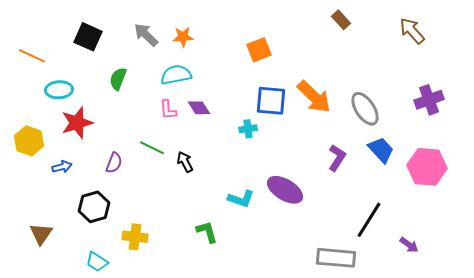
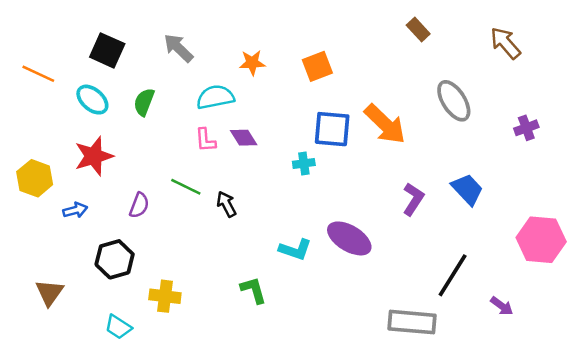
orange star: (183, 37) -> (252, 63), moved
cyan ellipse: (59, 90) -> (92, 100), moved, turned 44
purple cross: (429, 100) -> (526, 128), size x0.7
gray ellipse: (365, 109) -> (454, 101), moved
pink hexagon: (427, 167) -> (541, 240), moved

